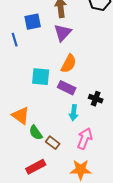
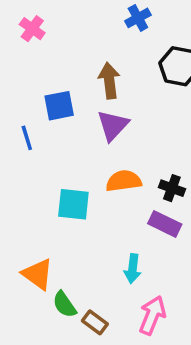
orange semicircle: (69, 64) -> (124, 181), turned -126
purple rectangle: (67, 88) -> (165, 224), moved
black cross: (96, 99) -> (172, 188), moved

